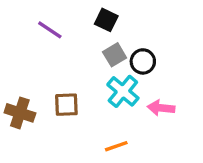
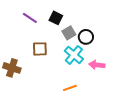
black square: (106, 20) -> (56, 18), moved
brown square: (66, 105) -> (40, 49), moved

